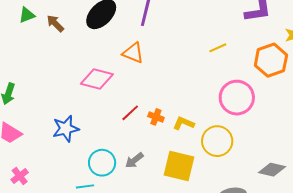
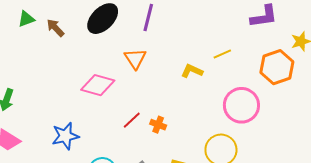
orange triangle: (133, 53) -> (135, 59), turned 35
yellow L-shape: (184, 123) -> (192, 71), moved

